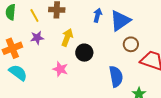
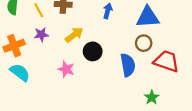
blue triangle: (120, 21) -> (148, 17), moved, turned 30
yellow arrow: (67, 37) -> (74, 35), turned 30
blue semicircle: (116, 76) -> (128, 65), moved

